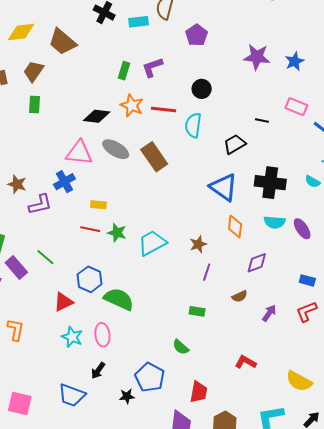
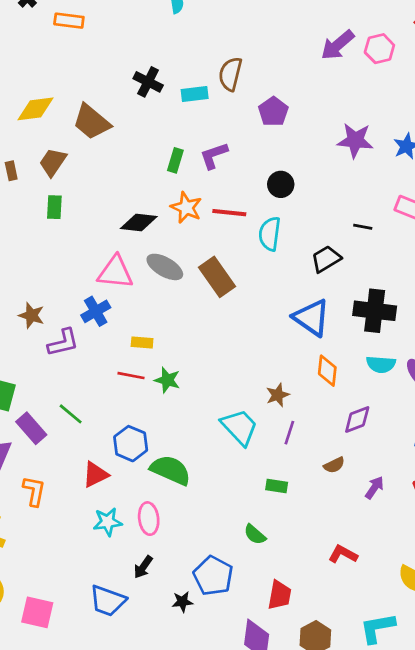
cyan trapezoid: (152, 243) -> (240, 427), moved, turned 76
orange L-shape: (16, 330) -> (34, 491), moved
cyan star: (72, 337) -> (108, 522), turned -30

